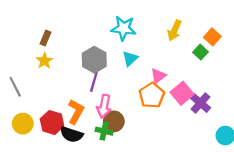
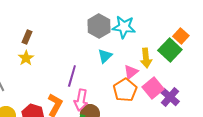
cyan star: (124, 28) -> (124, 27), moved
yellow arrow: (174, 30) -> (146, 58), moved, turned -30
green square: (200, 52) -> (170, 50), size x1.6
gray hexagon: (94, 60) -> (99, 26), moved

